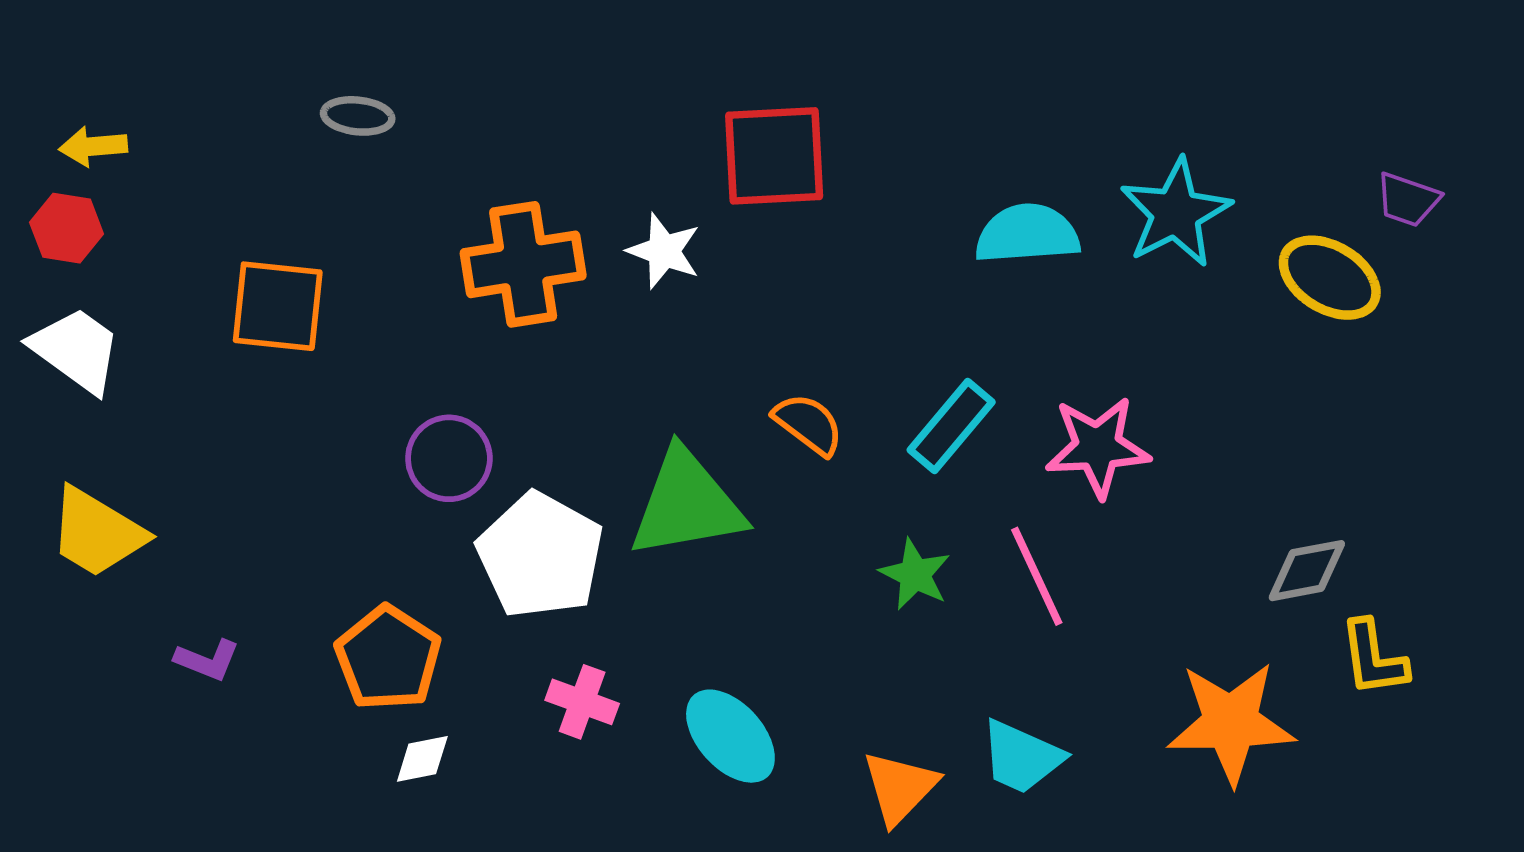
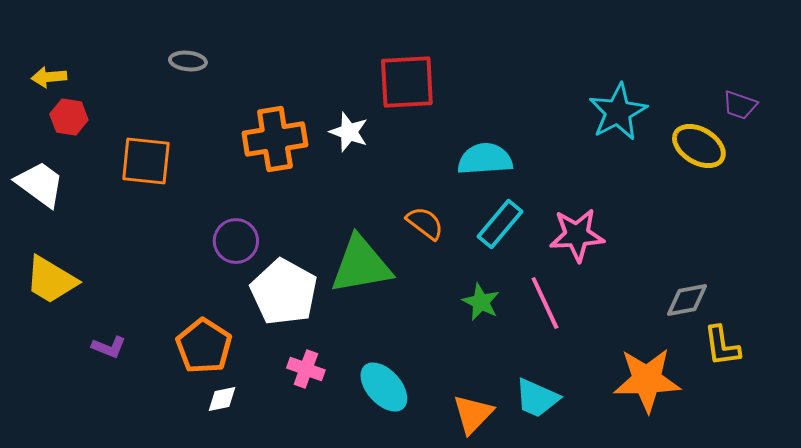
red hexagon: (67, 228) -> (69, 117), moved
cyan semicircle: (1027, 234) -> (485, 159), moved

